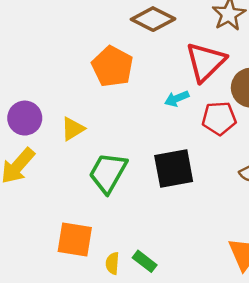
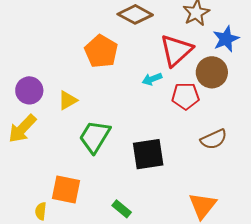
black square: (174, 168) -> (148, 154), moved
yellow semicircle: (112, 263) -> (41, 211), moved

